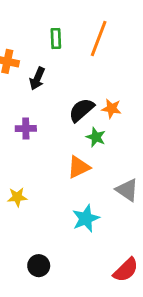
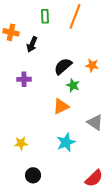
orange star: (112, 109) -> (92, 65), moved
yellow star: (17, 197) -> (21, 143), moved

